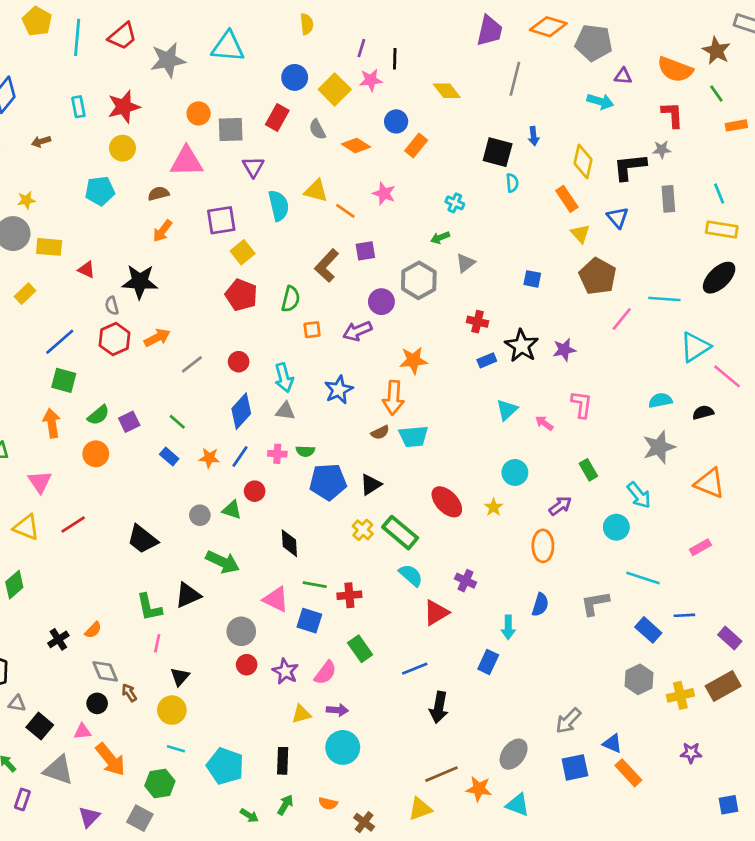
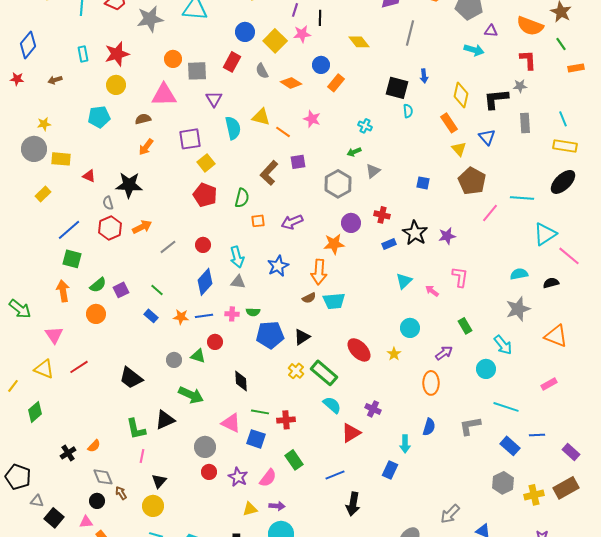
purple circle: (381, 302) -> (351, 223), moved
blue line: (240, 456) -> (204, 316), turned 48

